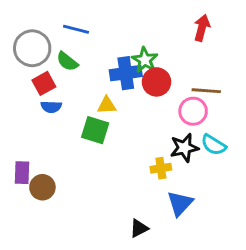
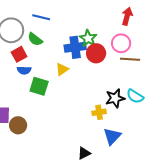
yellow triangle: (107, 105) -> (62, 69), turned -32
pink circle: (193, 111) -> (121, 43), moved
green square: (95, 130) -> (39, 86), moved

